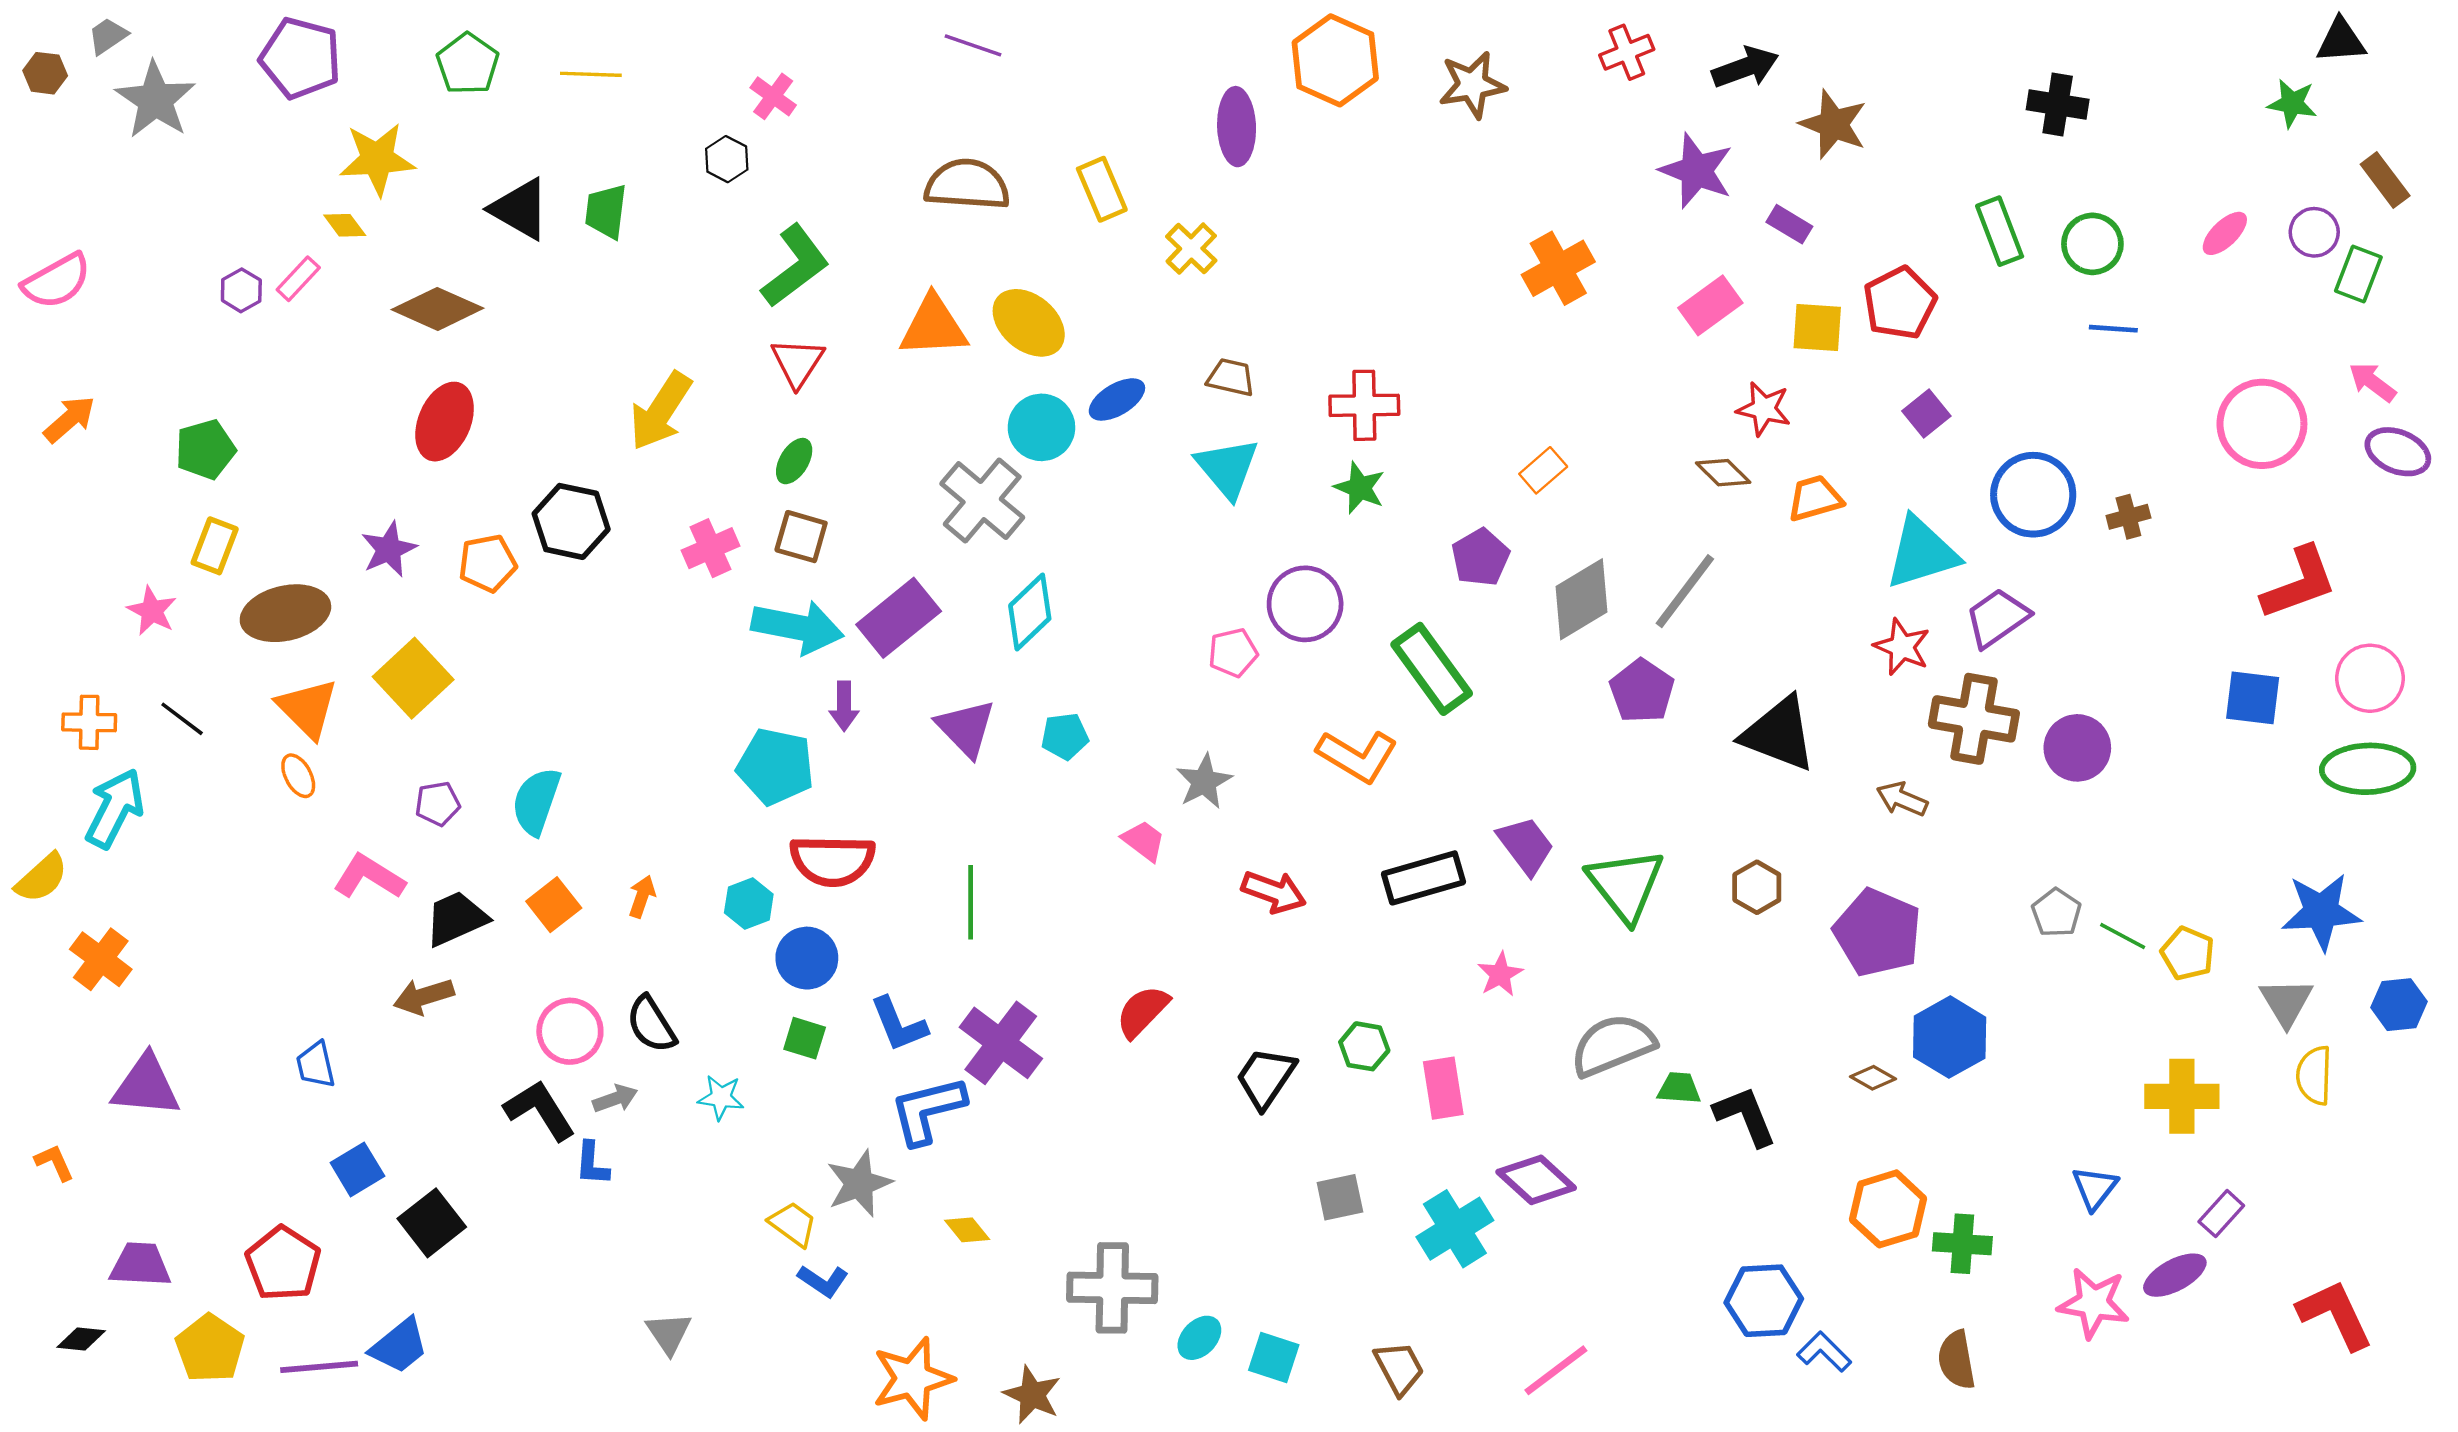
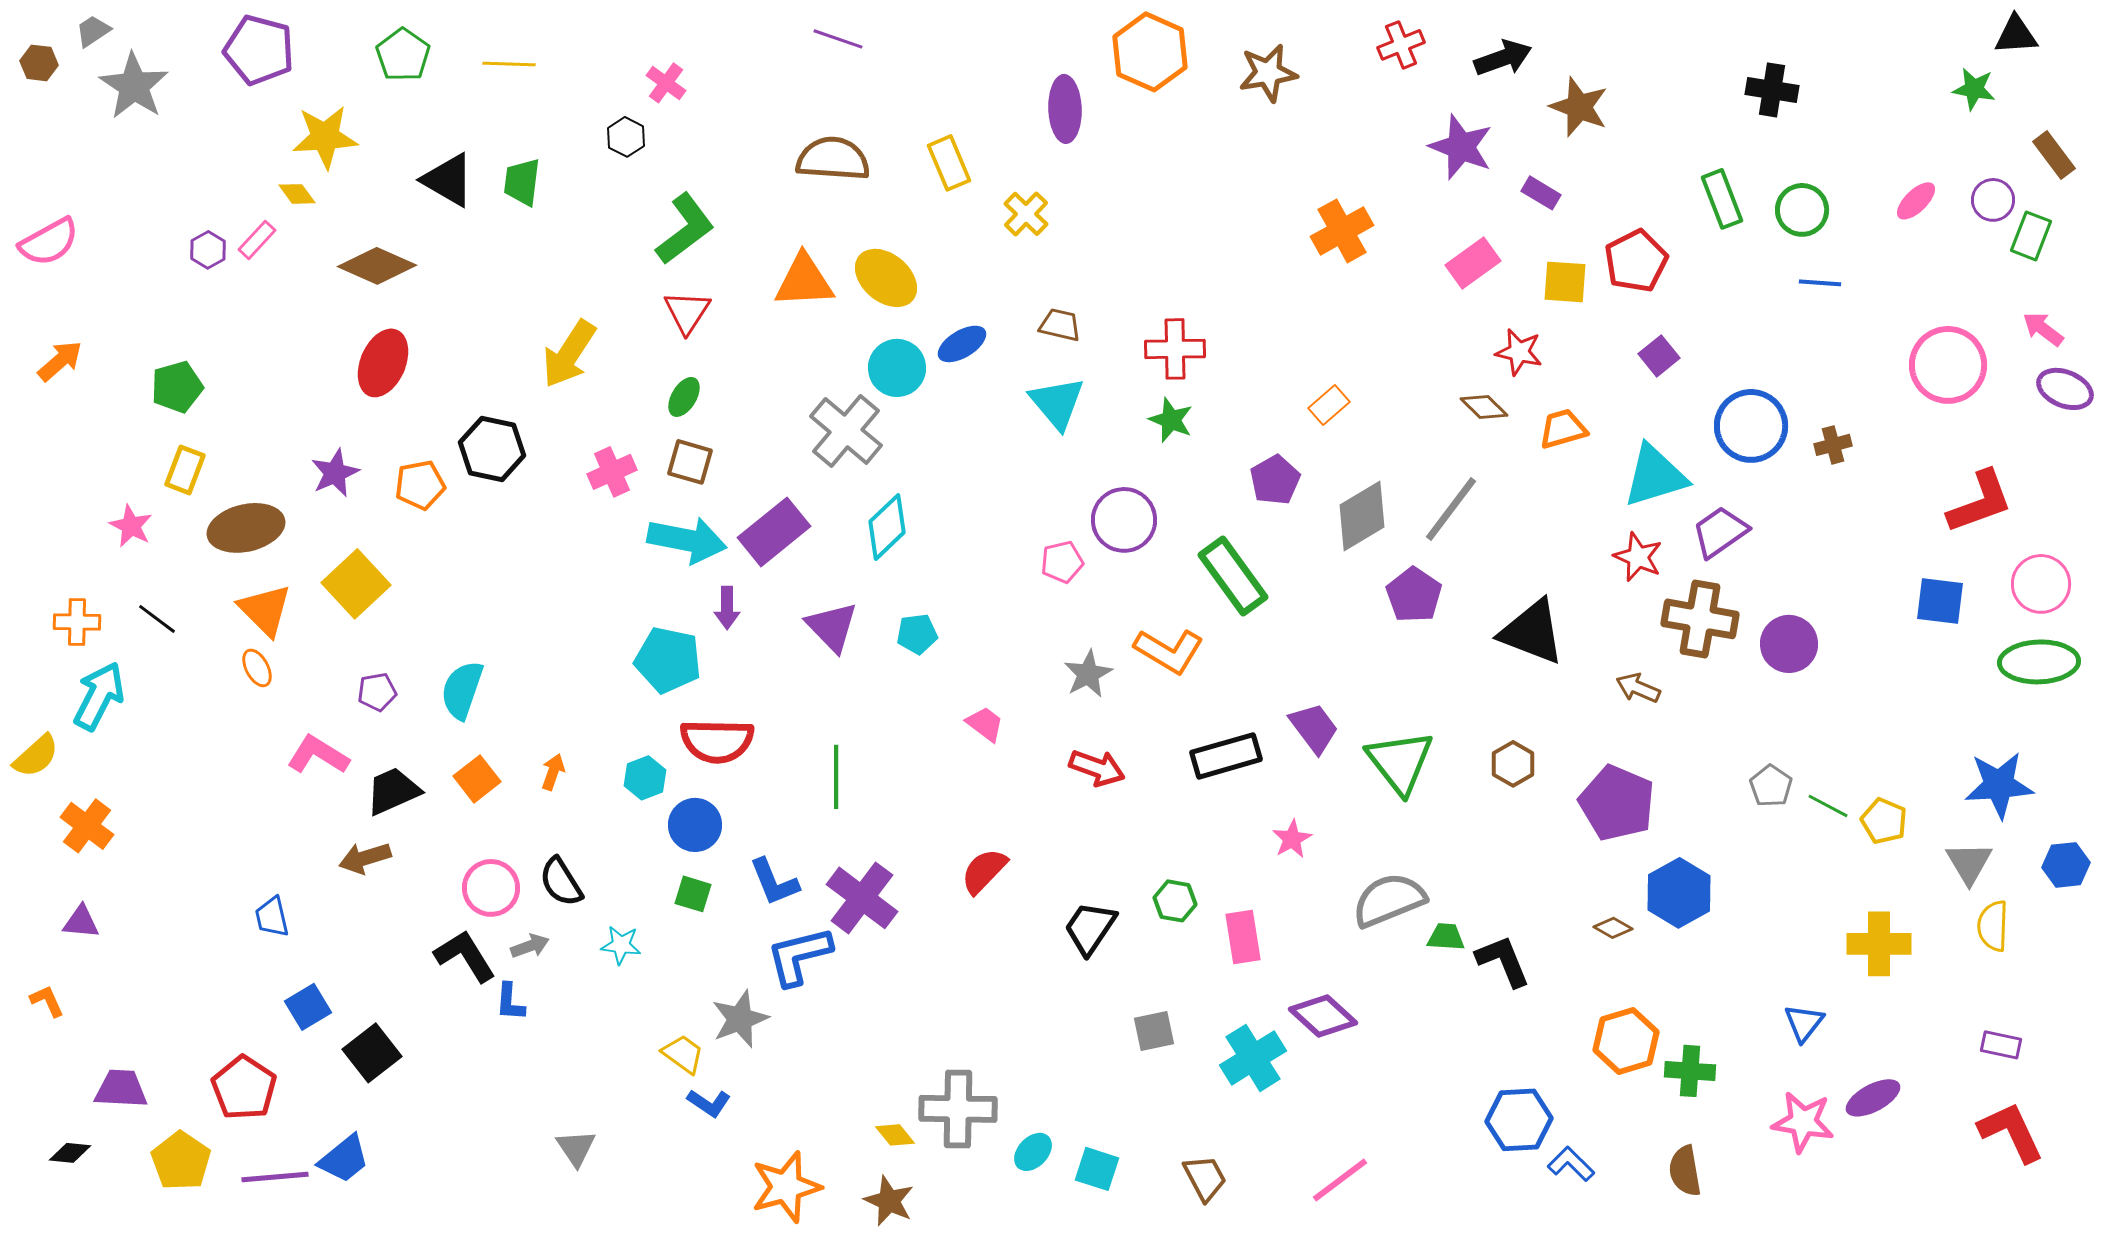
gray star: (1204, 782) -> (1088, 674), moved
purple triangle: (146, 1086) -> (81, 922), moved, size x0.6
purple rectangle: (2221, 1214) -> (2001, 1045), moved, turned 60
yellow diamond: (967, 1230) -> (895, 1135), moved

